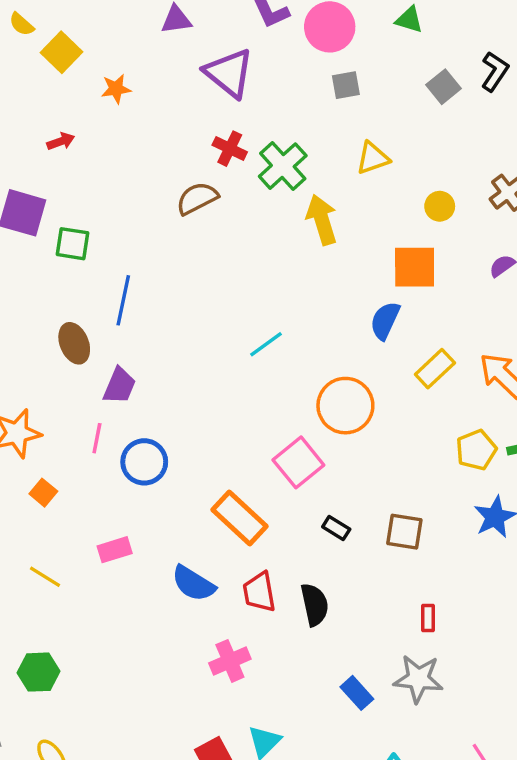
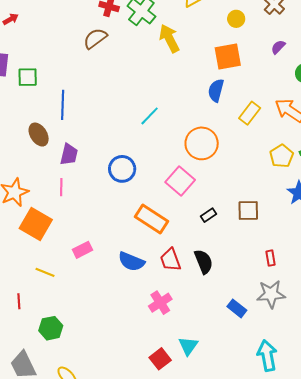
blue circle: (144, 462) -> (122, 169), moved
orange square: (43, 493) -> (36, 224), size x2.0
black rectangle: (336, 528) -> (208, 215), turned -56

